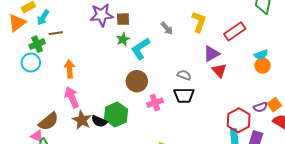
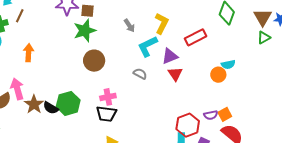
brown line: (56, 33) -> (20, 16), turned -64
green star: (123, 39) -> (85, 31), size x1.6
cyan L-shape: (140, 49) -> (148, 46), moved
cyan semicircle: (261, 55) -> (228, 64), moved
brown circle: (137, 81) -> (94, 61), moved
black trapezoid: (184, 95) -> (106, 114), moved
pink arrow: (72, 97) -> (17, 89), moved

